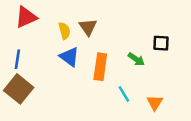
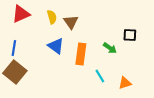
yellow semicircle: (64, 31) -> (52, 17), moved
orange triangle: (155, 103) -> (125, 83), turned 40

